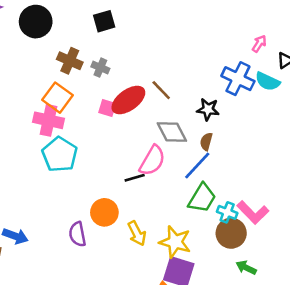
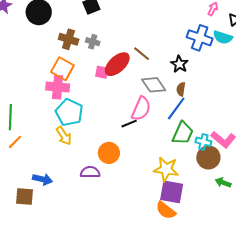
black star: (208, 109) -> (179, 64), turned 30
yellow arrow: (137, 233) -> (64, 136), moved
purple semicircle: (77, 234) -> (90, 172), turned 108

